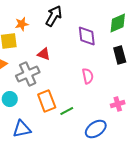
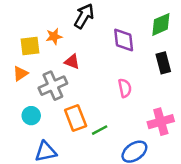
orange star: (22, 24) -> (54, 36), moved
pink cross: (118, 104) -> (161, 122), size x1.5

